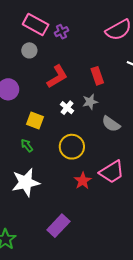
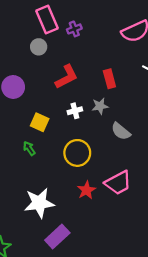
pink rectangle: (36, 24) -> (47, 19), turned 35
white cross: (67, 108) -> (75, 111), turned 32
white star: (26, 182) -> (39, 203), moved

